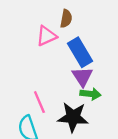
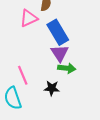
black star: (73, 117) -> (52, 88), size x0.6

